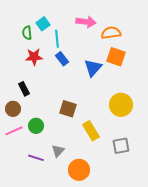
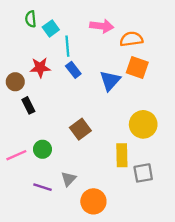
green semicircle: (27, 33) -> (31, 19), moved
brown circle: (13, 109) -> (15, 82), moved
brown square: (68, 109) -> (80, 129), turned 36
yellow rectangle: (91, 131) -> (122, 155), moved, turned 30

